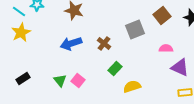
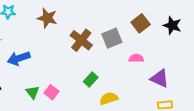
blue arrow: (71, 43) -> (19, 58), moved
brown cross: (104, 43) -> (81, 40), moved, size x1.5
pink semicircle: (166, 48) -> (136, 58), moved

